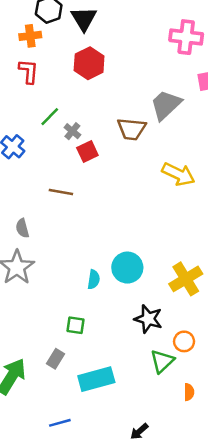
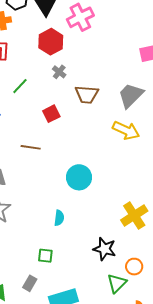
pink cross: (186, 37) -> (80, 17), moved, turned -32
gray trapezoid: (166, 105) -> (131, 95), moved
gray cross: (72, 131) -> (59, 72), moved
cyan circle: (127, 268) -> (79, 177), moved

